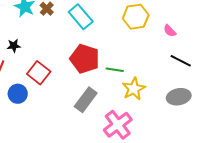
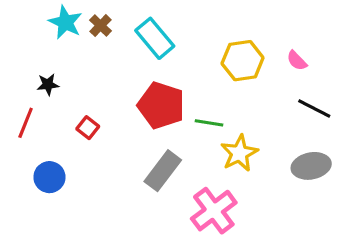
yellow hexagon: (136, 17) -> (243, 61), moved
red square: (39, 73) -> (88, 128), size x0.6
blue circle: (18, 94) -> (49, 177), moved

